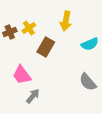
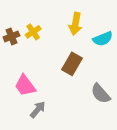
cyan semicircle: (90, 44) -> (103, 39), moved
brown rectangle: (46, 47) -> (72, 64), moved

